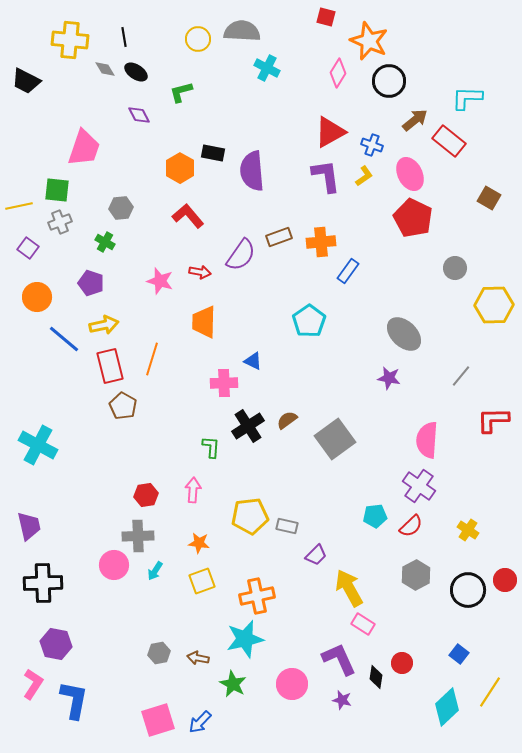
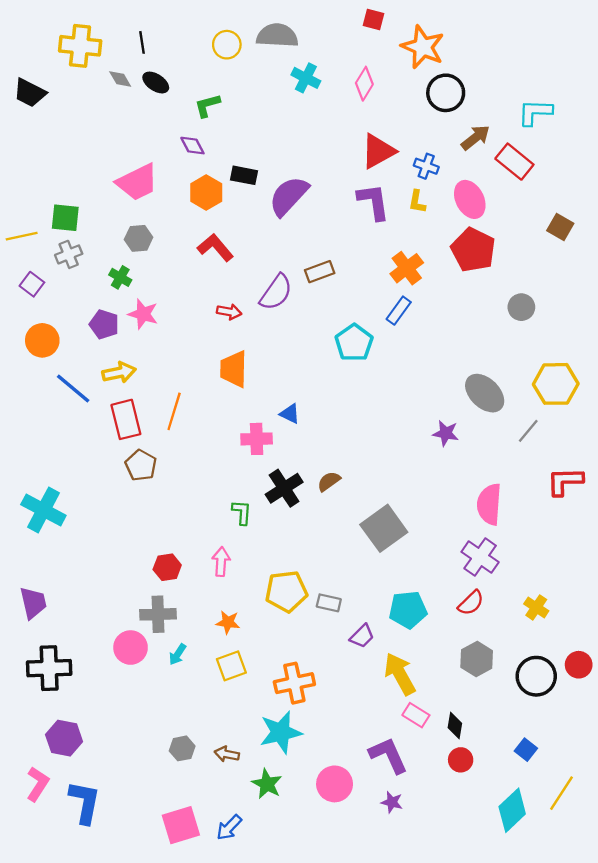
pink diamond: (338, 73) -> (364, 84), moved
purple diamond: (139, 115) -> (192, 146), moved
pink trapezoid: (84, 148) -> (137, 182), moved, turned 45
purple semicircle: (252, 171) -> (289, 196), turned 48
yellow L-shape: (364, 176) -> (417, 202), turned 135
orange cross: (321, 242) -> (407, 268), moved, turned -32
pink star: (160, 281) -> (143, 314), moved
yellow hexagon: (494, 305) -> (556, 384), moved
cyan pentagon: (309, 321) -> (354, 343), moved
gray ellipse: (404, 334) -> (485, 393), moved
gray square: (335, 439) -> (384, 528), moved
cyan pentagon: (375, 516) -> (408, 610), moved, size x1.4
black diamond: (376, 677) -> (455, 725), moved

